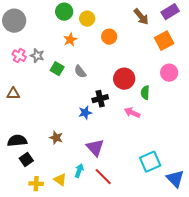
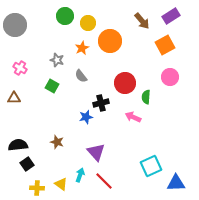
orange circle: (109, 37) -> (110, 41), size x1.5
orange star: (70, 40) -> (82, 48), moved
pink cross: (19, 56) -> (20, 68), moved
gray star: (37, 56) -> (57, 60), moved
green square: (57, 69) -> (52, 86), moved
blue triangle: (175, 179) -> (176, 183), turned -48

